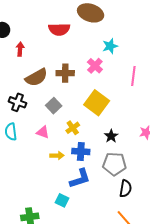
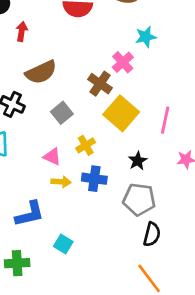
brown cross: (65, 73) -> (100, 84), moved, turned 30
pink line: (133, 76) -> (165, 120), moved
pink triangle: (43, 132) -> (52, 157), moved
blue L-shape: (80, 179) -> (30, 214), moved

